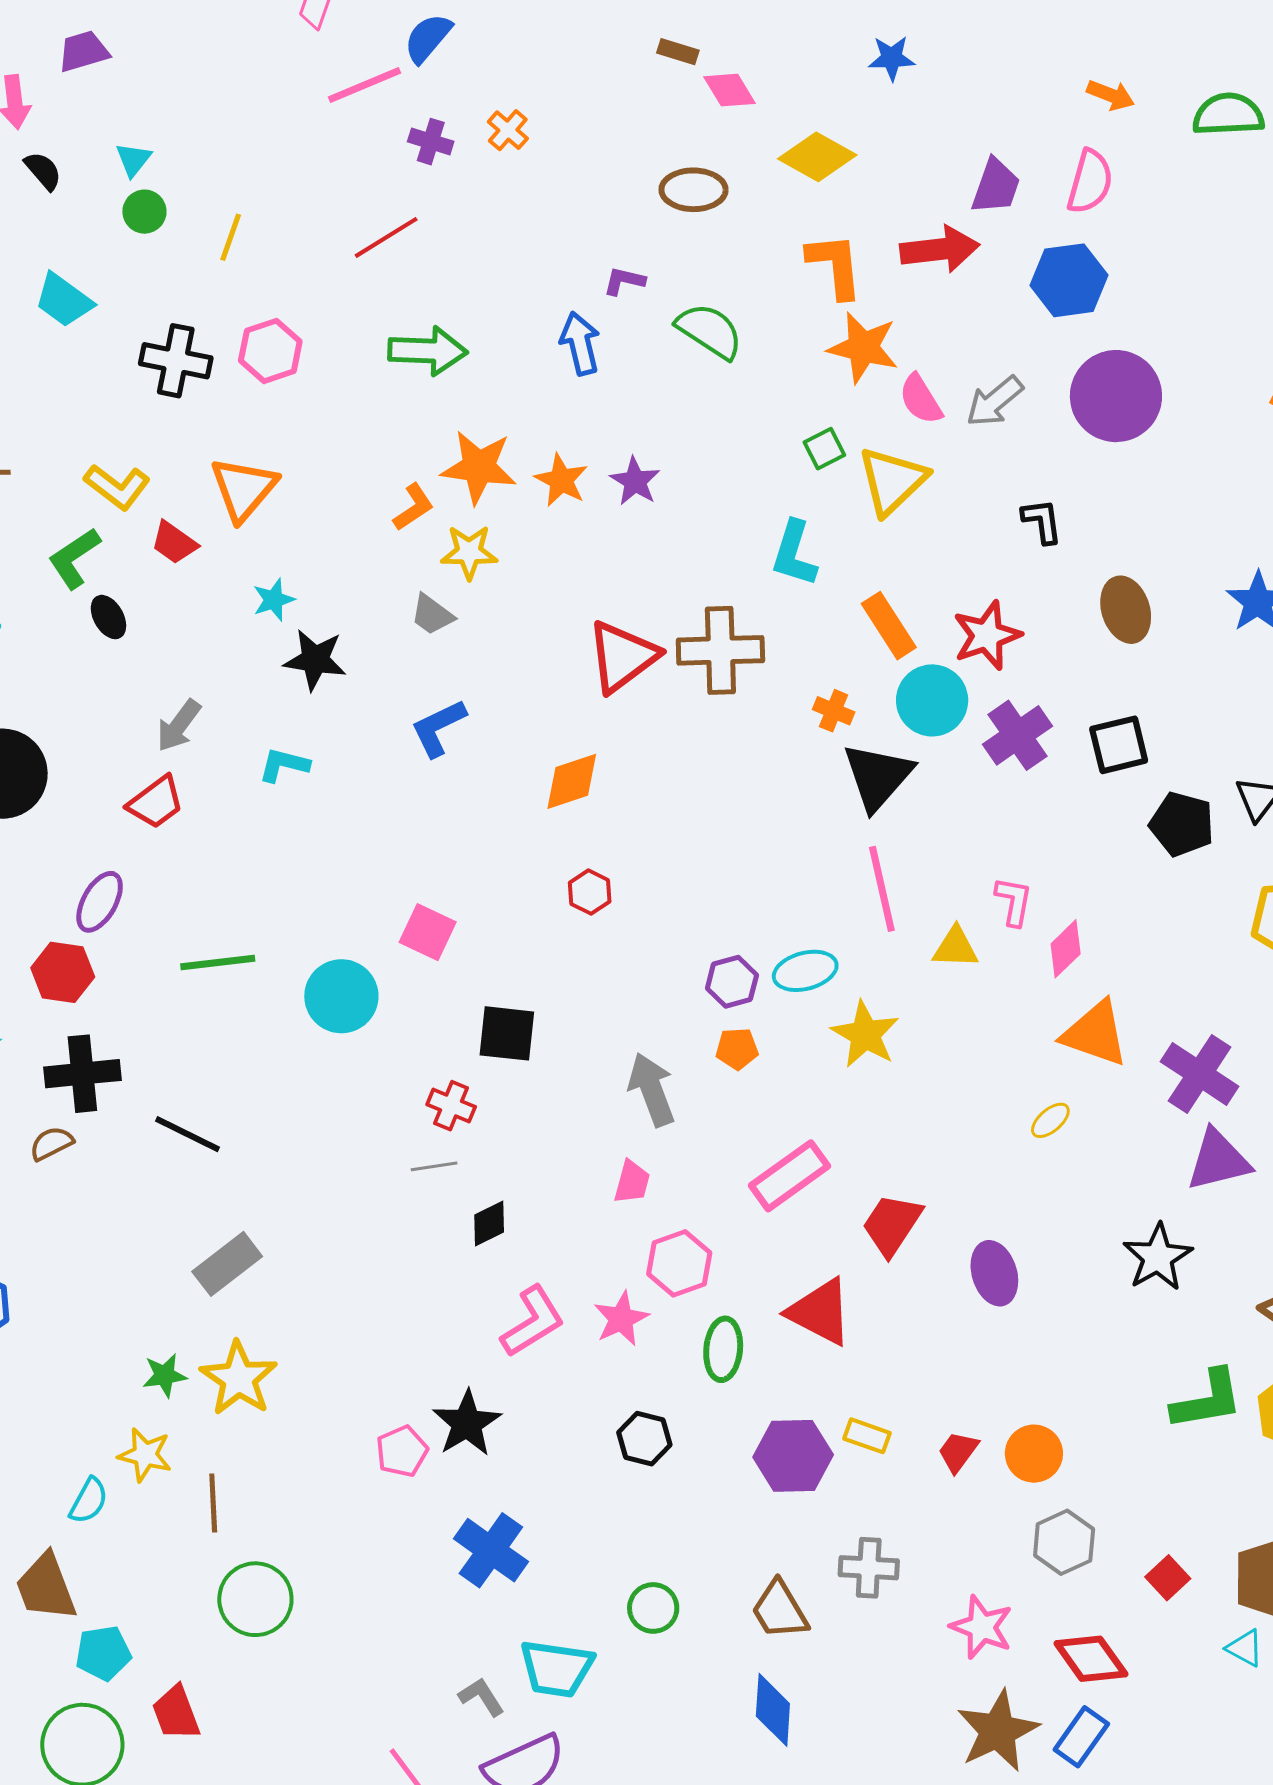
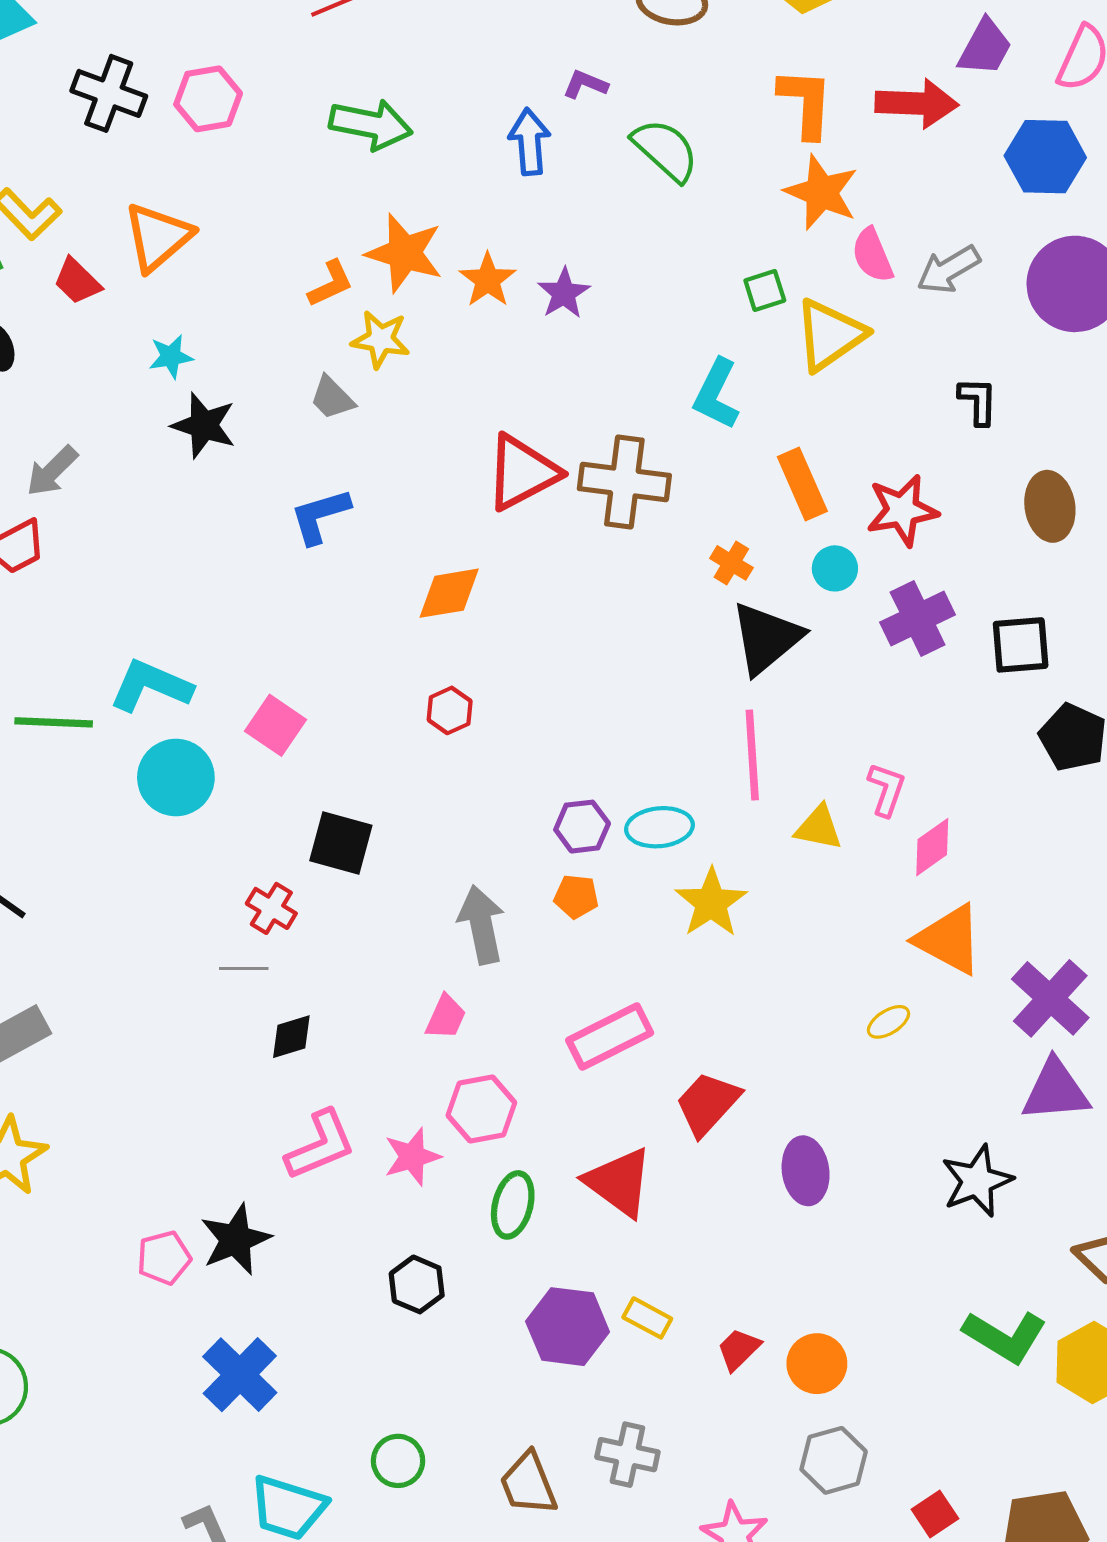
cyan circle: (932, 700) -> (835, 568), size x0.6
cyan L-shape: (284, 765) -> (151, 686), moved, size x1.5
green L-shape: (1207, 1400) -> (1005, 1337), turned 32

